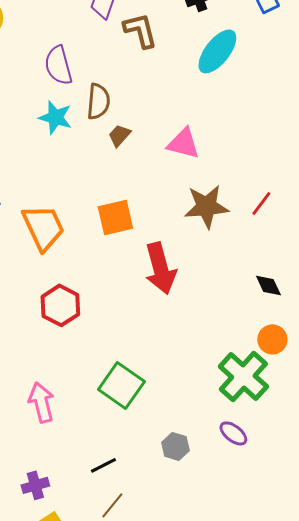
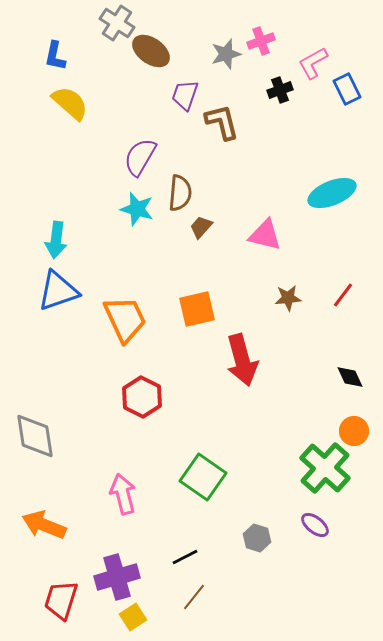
cyan ellipse: (217, 51) -> (332, 193), moved, turned 30
purple semicircle: (58, 65) -> (140, 157), turned 45
brown star: (206, 206) -> (288, 298), size x0.6
purple cross: (35, 485) -> (117, 577), size x1.6

